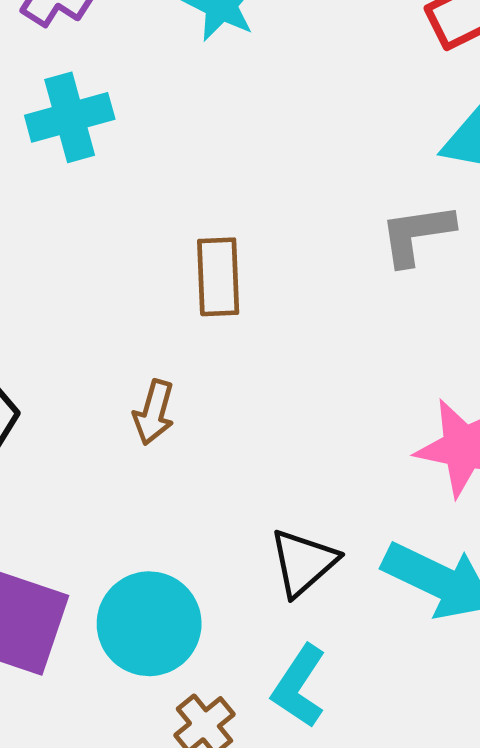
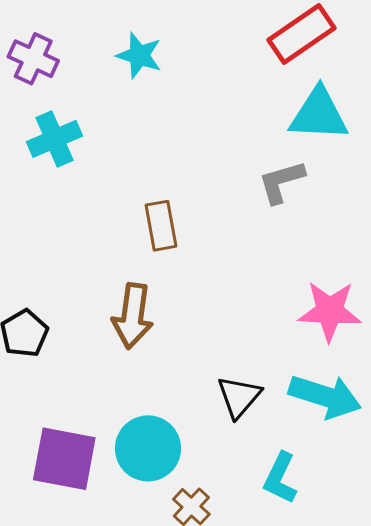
brown arrow: (154, 412) -> (133, 316), size x1.6
cyan L-shape: (299, 686) -> (280, 478), moved

